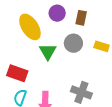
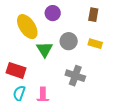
brown rectangle: (81, 18) -> (93, 15), moved
gray cross: (81, 92) -> (75, 76), moved

